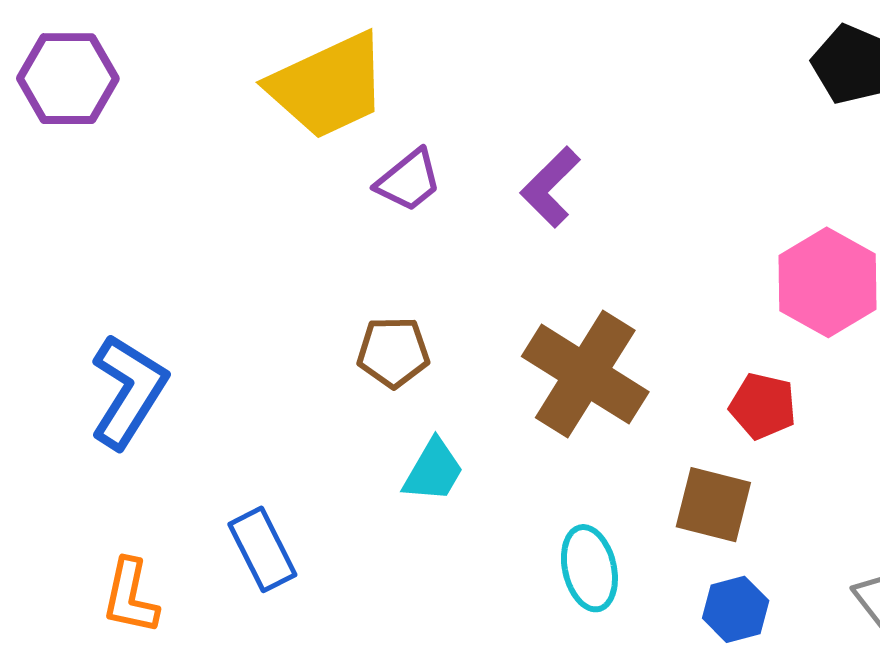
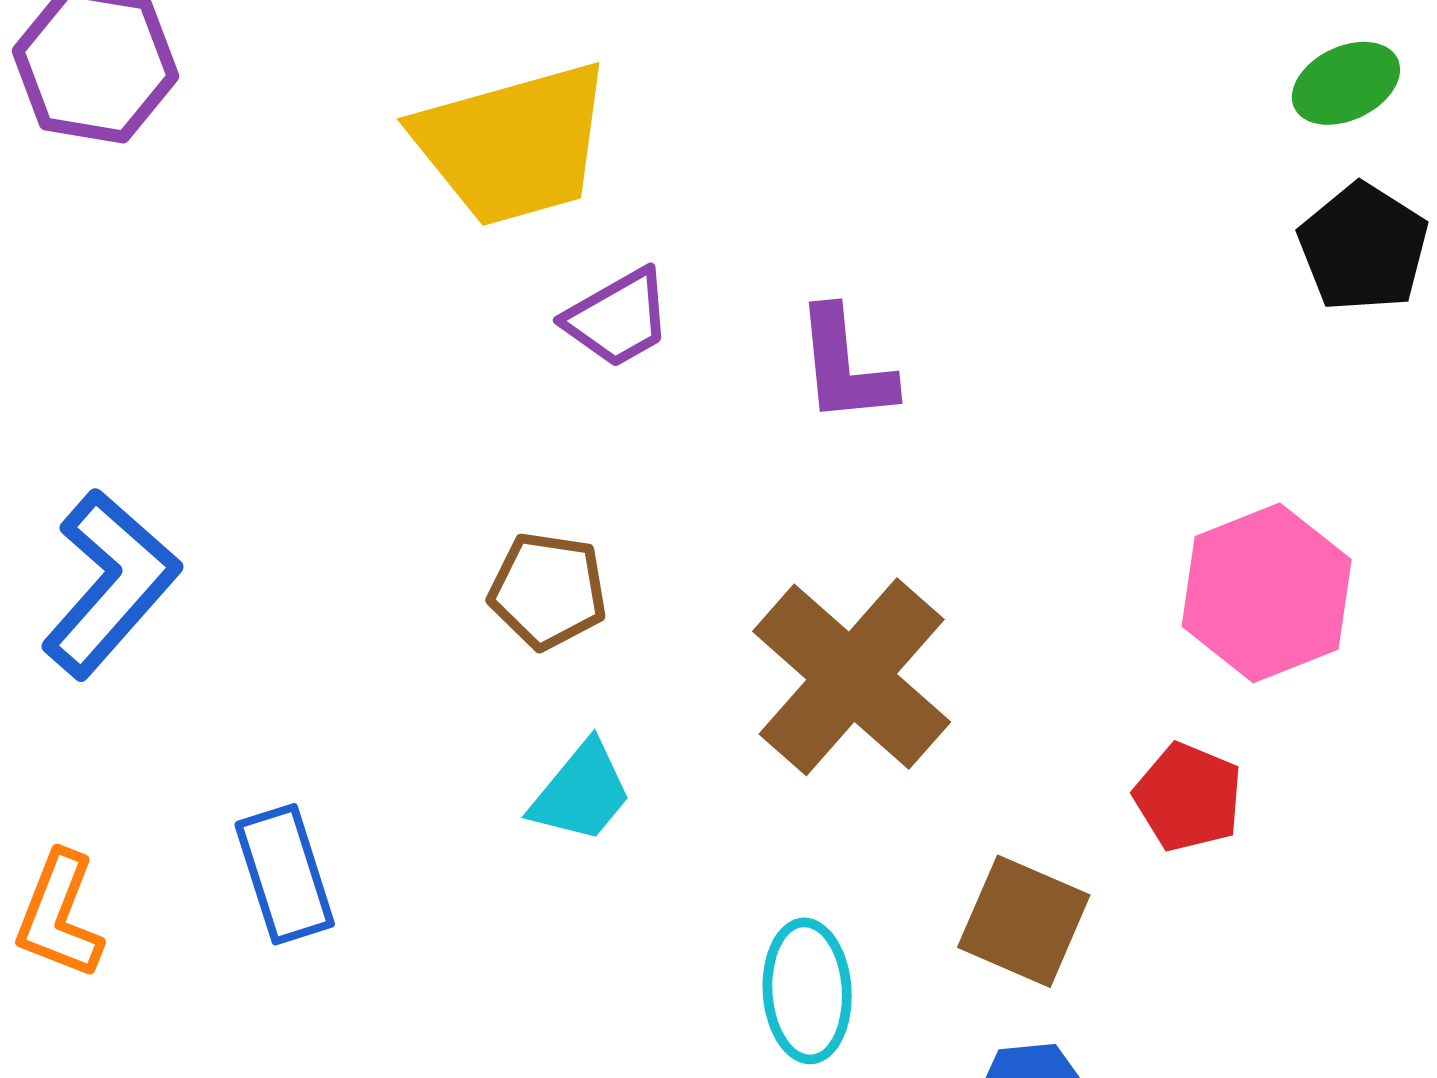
purple L-shape: (550, 187) -> (845, 366), turned -60
red pentagon: (763, 406) -> (1188, 797), moved

